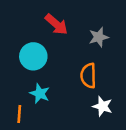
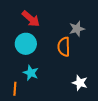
red arrow: (56, 24) -> (31, 19), moved
orange semicircle: (88, 76) -> (64, 47), moved

